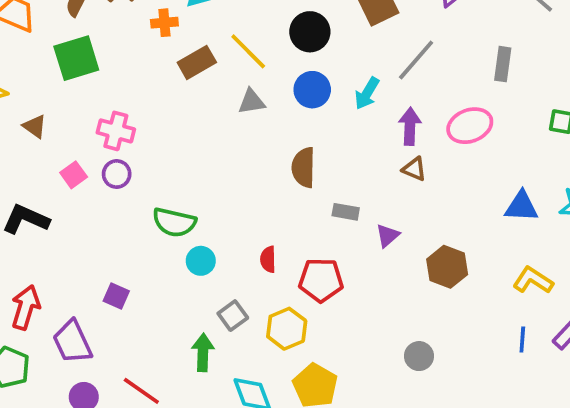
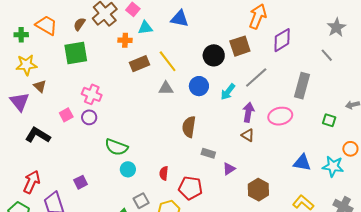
black circle: (310, 32) -> (214, 55), moved
gray rectangle: (503, 64) -> (302, 86), size x1.4
brown triangle: (35, 126) -> (40, 86), moved
purple square: (116, 296) -> (81, 182), turned 32

